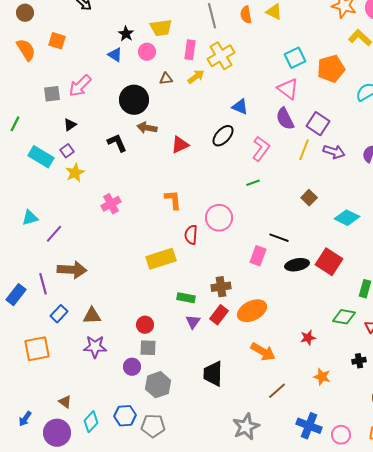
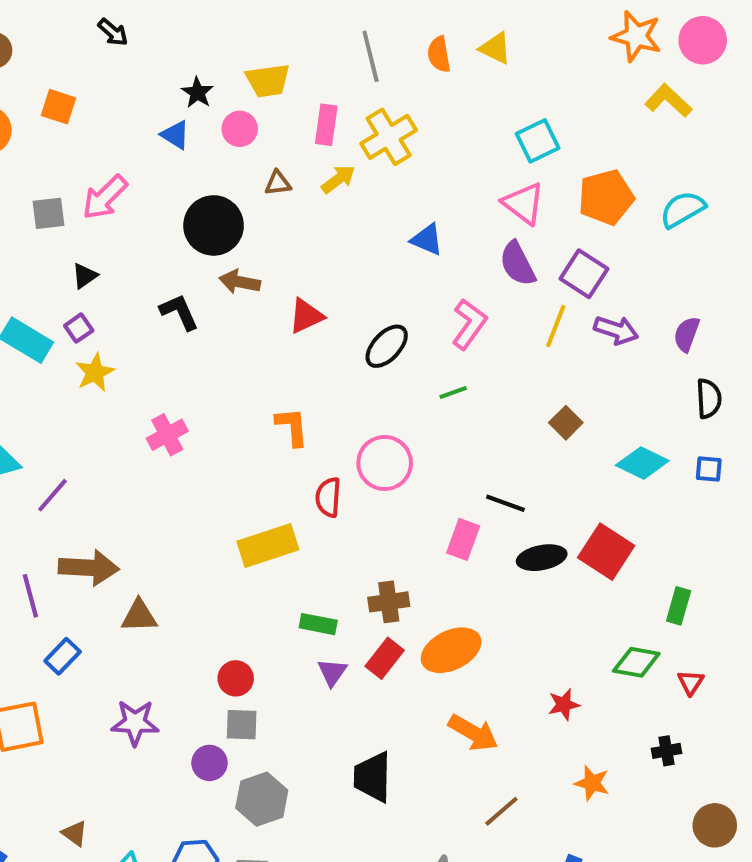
orange pentagon: (331, 69) -> (606, 197), moved
black ellipse: (223, 136) -> (387, 346), moved
brown triangle: (92, 316) -> (139, 616), moved

